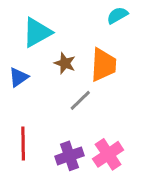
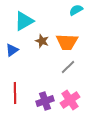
orange trapezoid: (103, 65) -> (67, 42), turned 90
gray line: (80, 100) -> (68, 67), moved

